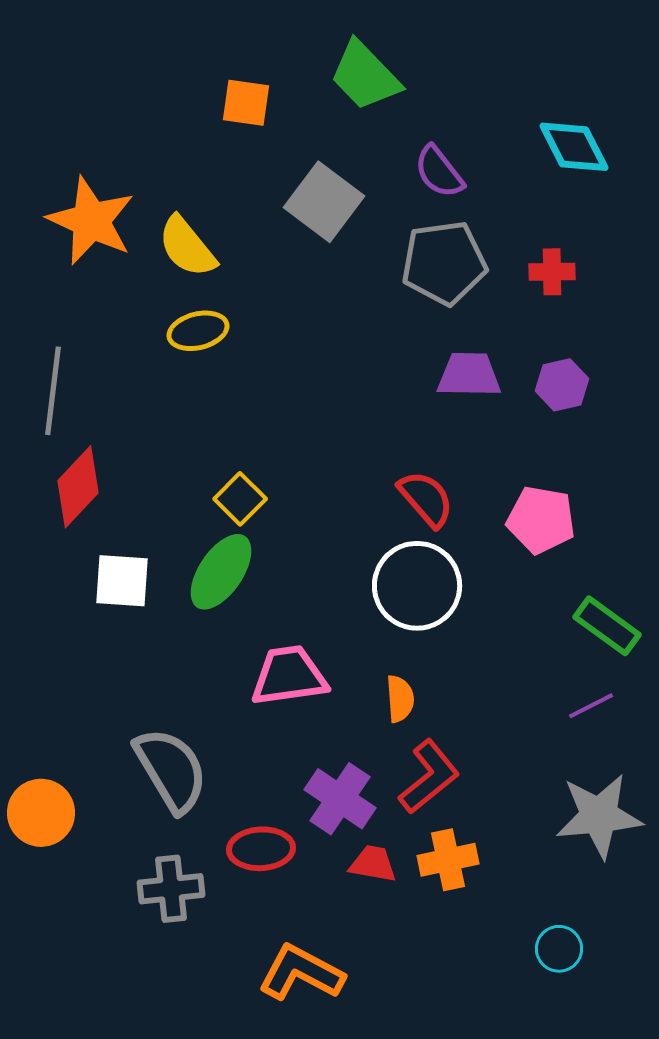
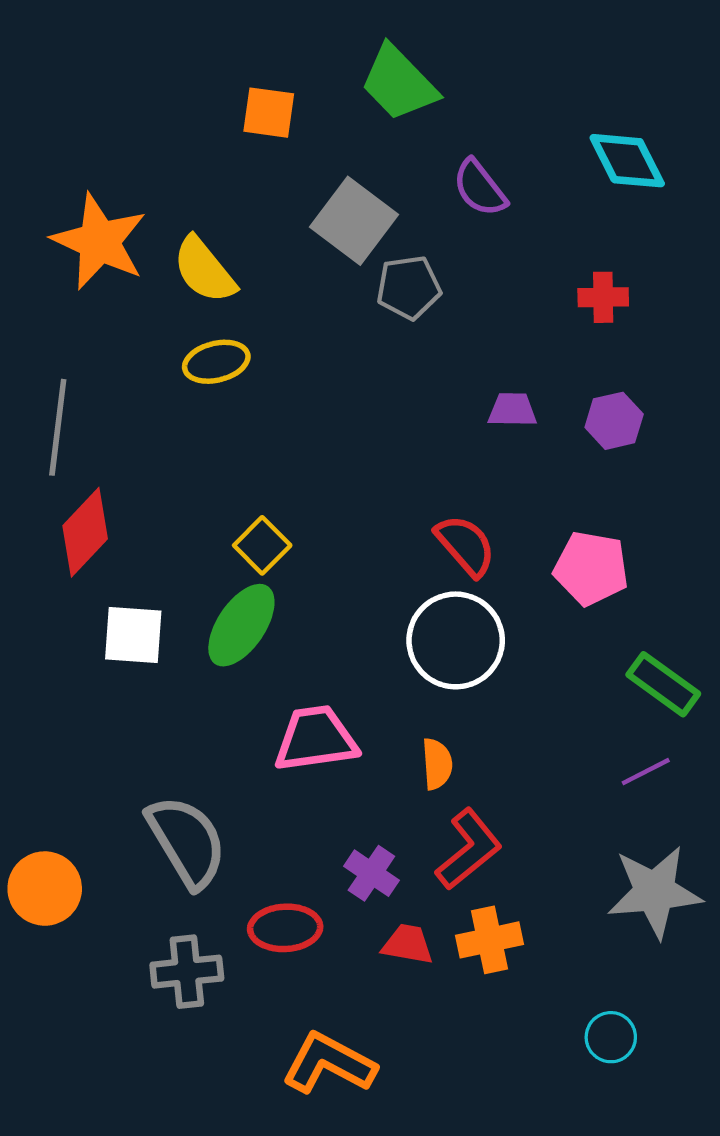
gray pentagon: (444, 263) -> (409, 287), moved, size x0.7
purple trapezoid: (469, 375) -> (512, 410), size x0.7
purple cross: (340, 799) -> (371, 873), size x0.7

